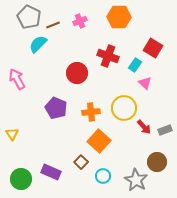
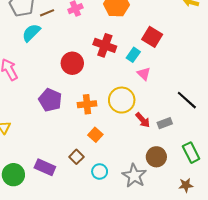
orange square: (99, 141) -> (95, 135), size x0.6

